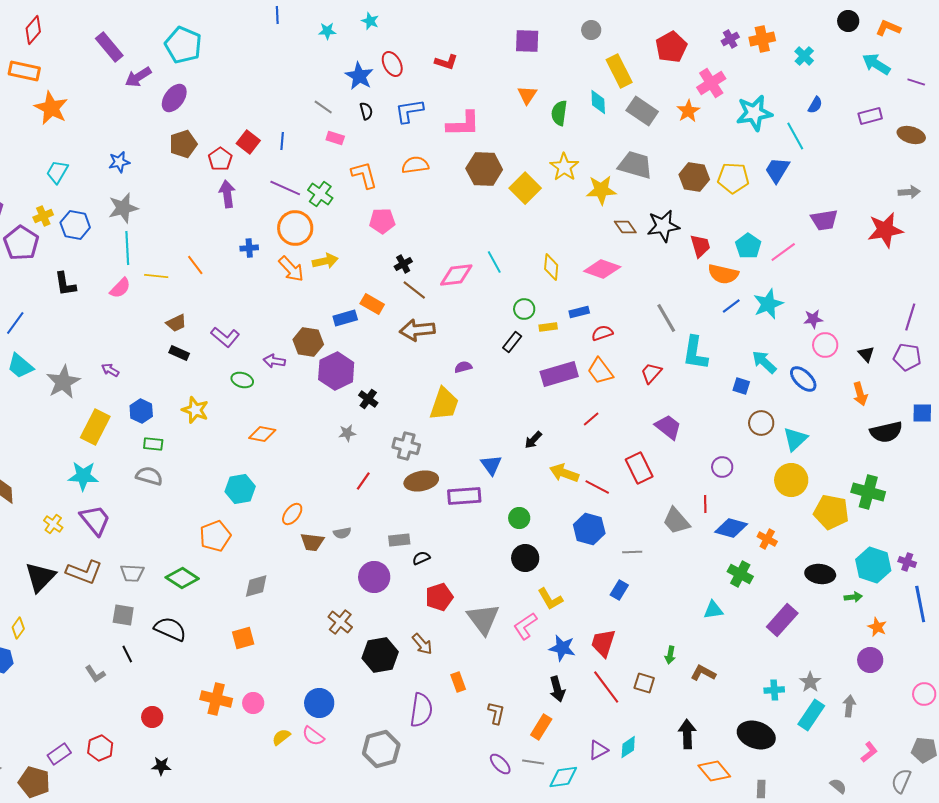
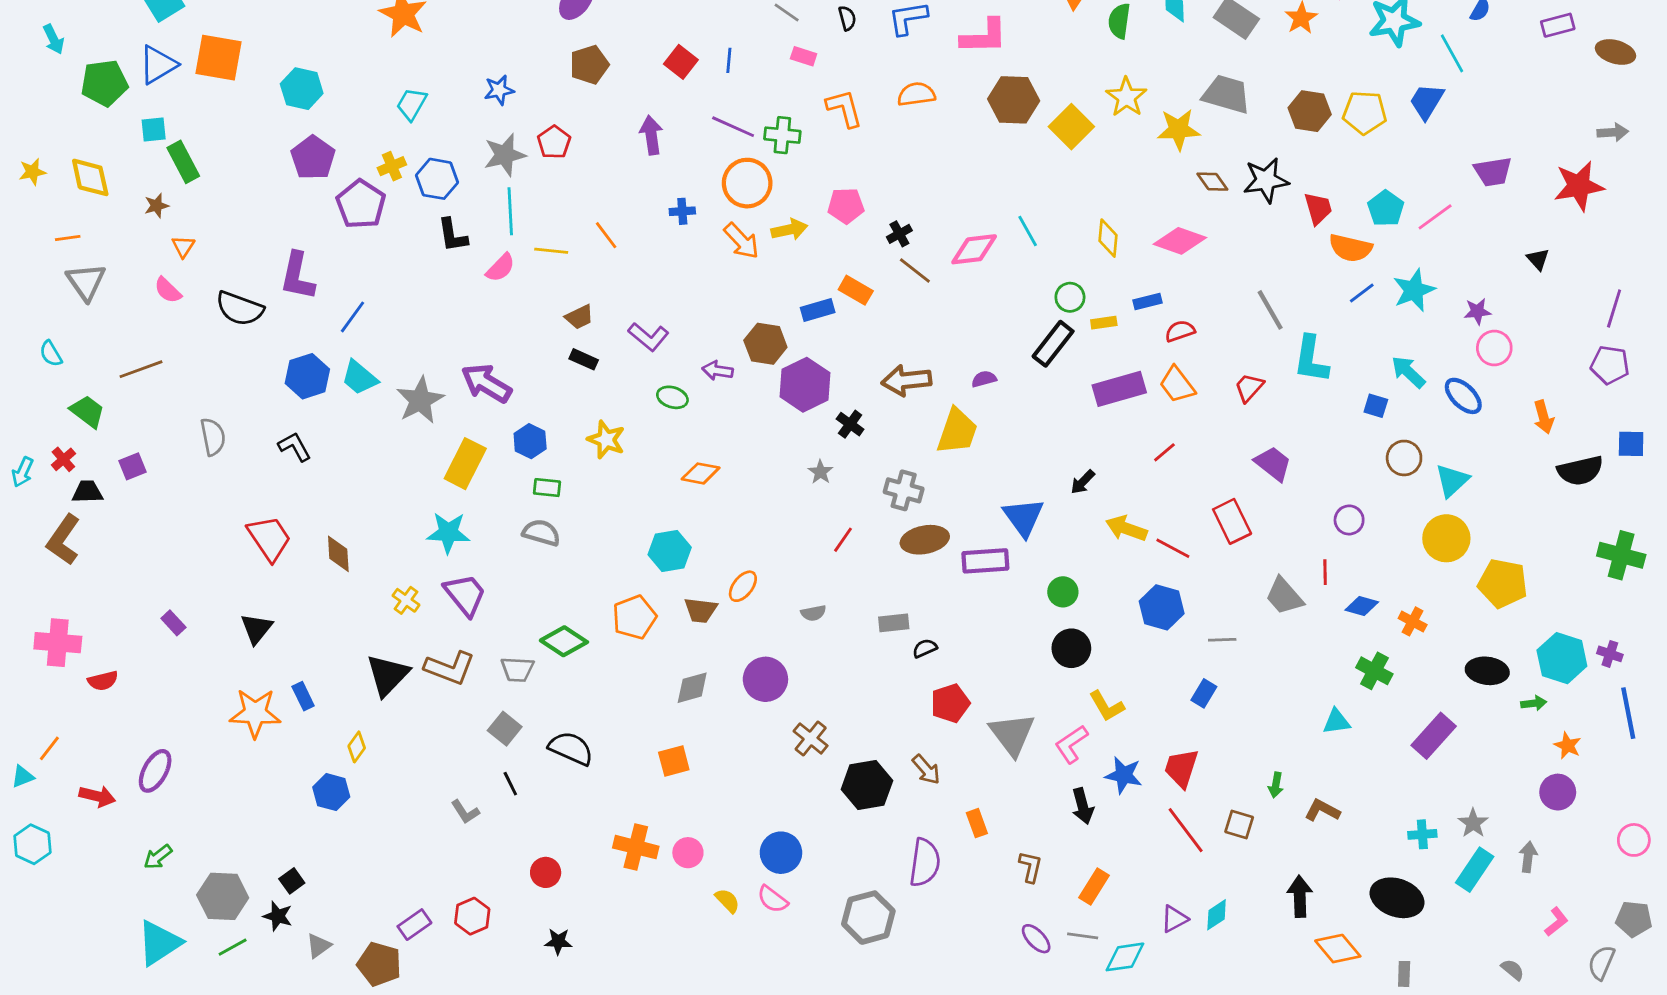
red pentagon: (220, 159) -> (554, 142), moved
green cross: (320, 194) -> (782, 135), turned -30
pink pentagon: (382, 221) -> (846, 206), moved
black L-shape: (65, 284) -> (453, 235), moved
brown arrow: (417, 330) -> (906, 380), moved
black rectangle: (512, 342) -> (1053, 344), size x1.5
black triangle: (866, 354) -> (1538, 259), moved
purple arrow: (110, 370) -> (486, 383), size x2.0
gray star: (347, 433) -> (820, 472), turned -30
blue triangle: (491, 465) -> (1023, 517), size x1.4
green cross: (868, 492) -> (1621, 555), moved
blue diamond: (731, 528) -> (1362, 606), size x0.7
brown trapezoid: (312, 542) -> (701, 610), moved
purple circle: (374, 577) -> (765, 679), moved
green diamond: (182, 578) -> (564, 641), moved
gray square: (123, 615) -> (505, 729), turned 30
black arrow: (557, 689) -> (1083, 806), moved
yellow semicircle: (281, 737) -> (727, 901), turned 84

